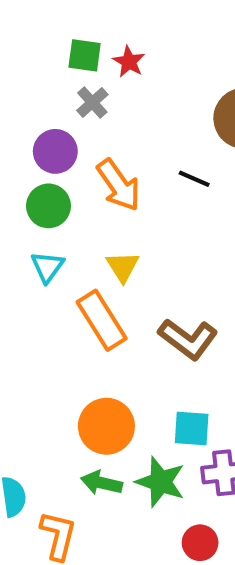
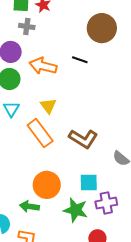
gray cross: (92, 102) -> (27, 26), turned -35
orange arrow: (119, 185) -> (43, 66), turned 144
green arrow: (101, 483) -> (29, 206), moved

